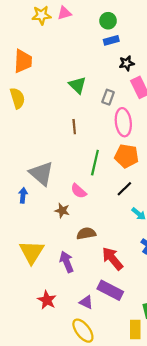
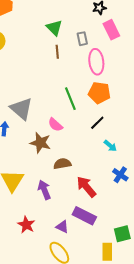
gray rectangle: (108, 97) -> (82, 39), turned -32
brown line: (74, 127) -> (57, 52), moved
green line: (95, 163) -> (70, 99), turned -35
brown star: (62, 211) -> (40, 143), size x1.5

